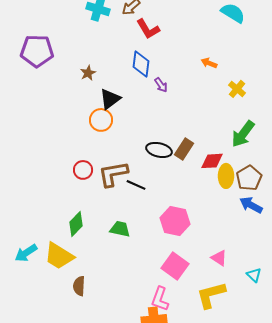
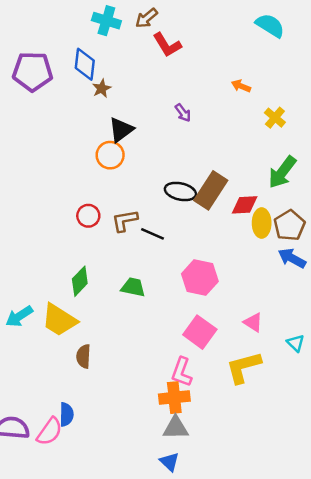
blue diamond: (141, 64) -> (85, 64), moved
brown star: (88, 73) -> (102, 88), moved
brown rectangle: (184, 149) -> (211, 190), size x1.4
brown L-shape: (113, 174) -> (125, 221), size x0.7

